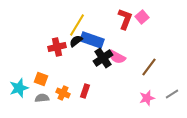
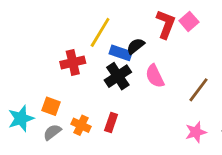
blue rectangle: (92, 40) -> (121, 53), size x0.7
black semicircle: (76, 41) -> (136, 46), moved
pink semicircle: (117, 57) -> (155, 76), turned 36
black cross: (103, 58) -> (118, 76), moved
gray semicircle: (42, 98) -> (52, 132), turned -32

